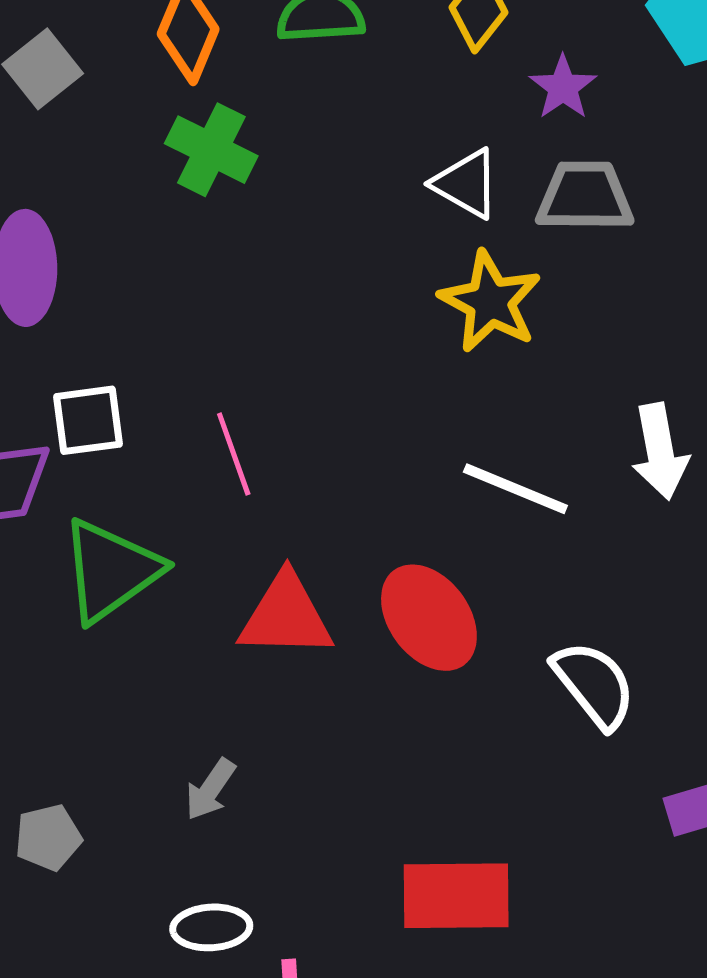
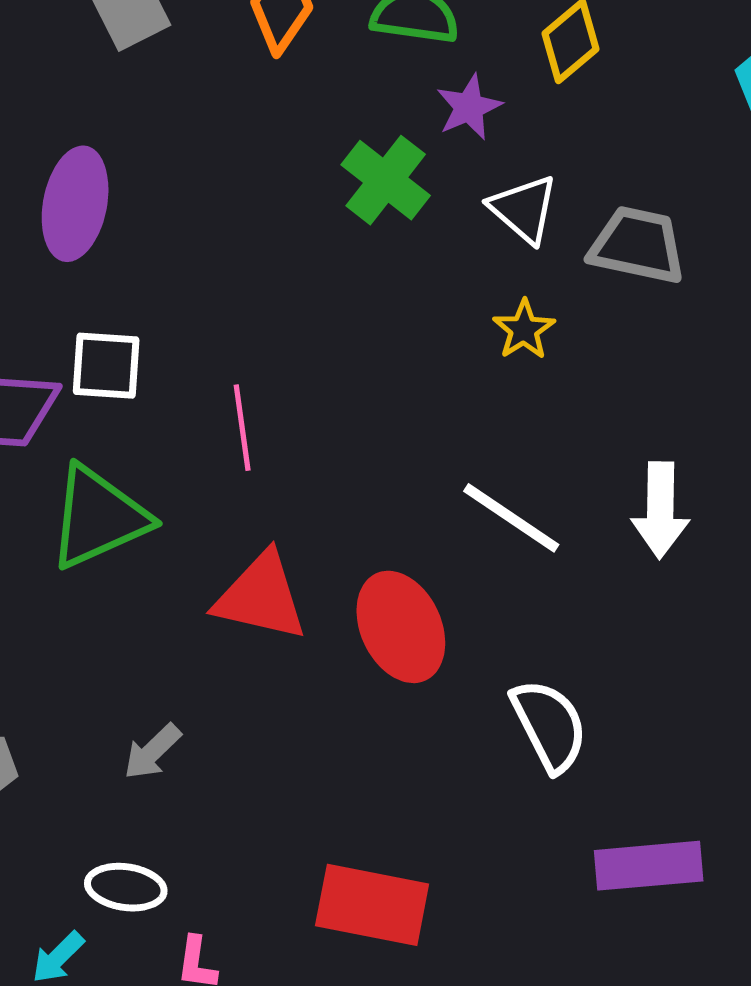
purple star: (563, 87) -> (469, 107), moved
green cross: (211, 150) -> (386, 180), moved
yellow star: (490, 302) -> (524, 330), size x0.6

